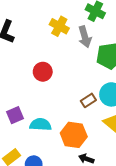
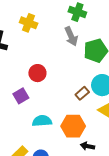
yellow cross: (59, 26) -> (29, 23), moved
purple square: (15, 115) -> (21, 96), moved

